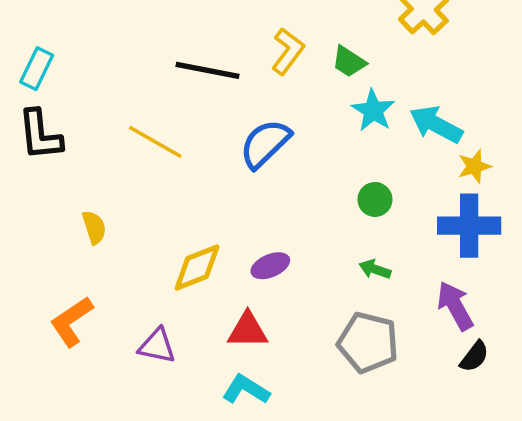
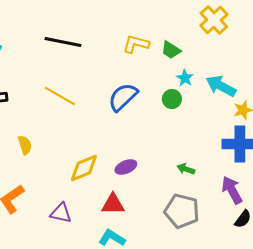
yellow L-shape: (288, 51) -> (136, 44), turned -112
black line: (208, 70) -> (63, 42), moved
cyan star: (373, 111) -> (185, 78), size x0.7
green circle: (375, 199) -> (172, 99), moved

